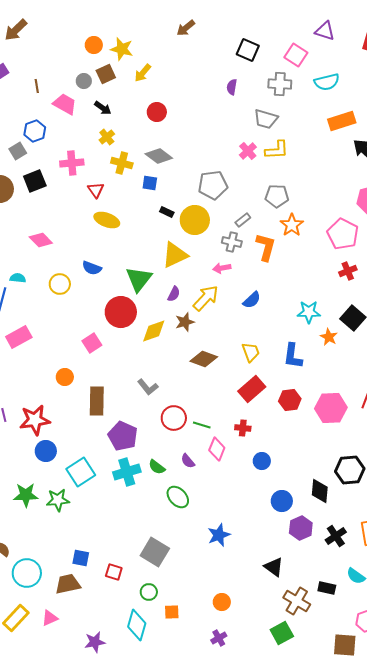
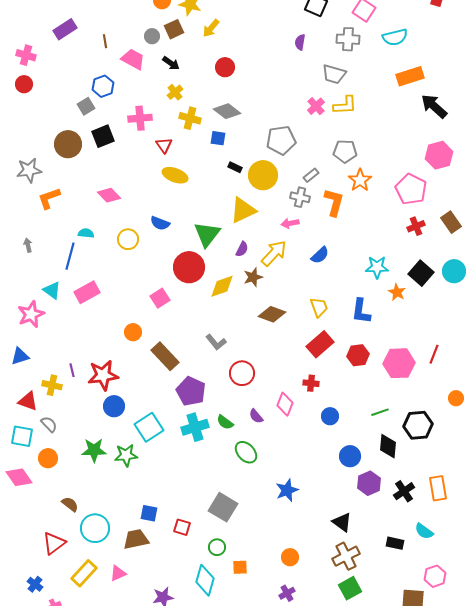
brown rectangle: (97, 401) -> (165, 356), turned -44
green line: (202, 425) -> (380, 412), moved, turned -36
brown cross: (297, 601) -> (346, 556), moved, turned 32

